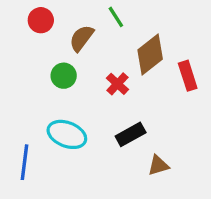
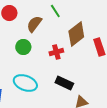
red cross: (117, 84) -> (56, 52), turned 32
black rectangle: (131, 134) -> (64, 83), turned 54

